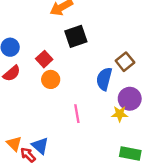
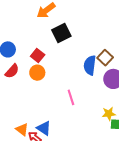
brown square: (125, 62) -> (105, 58), moved
orange circle: (51, 79) -> (37, 73), moved
yellow star: (120, 114) -> (109, 114), moved

